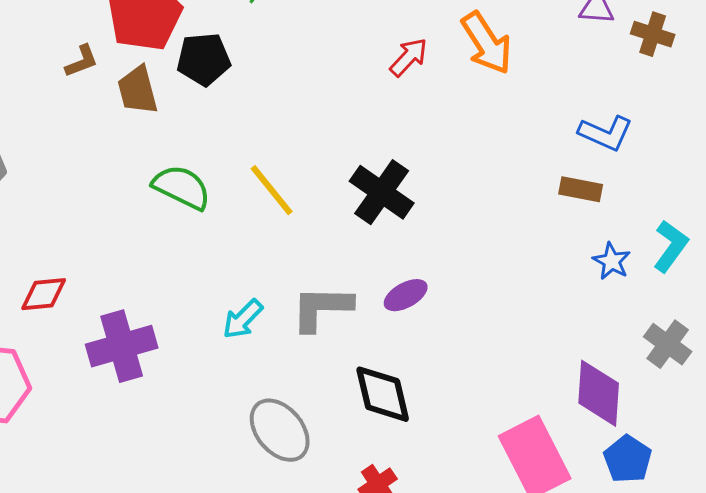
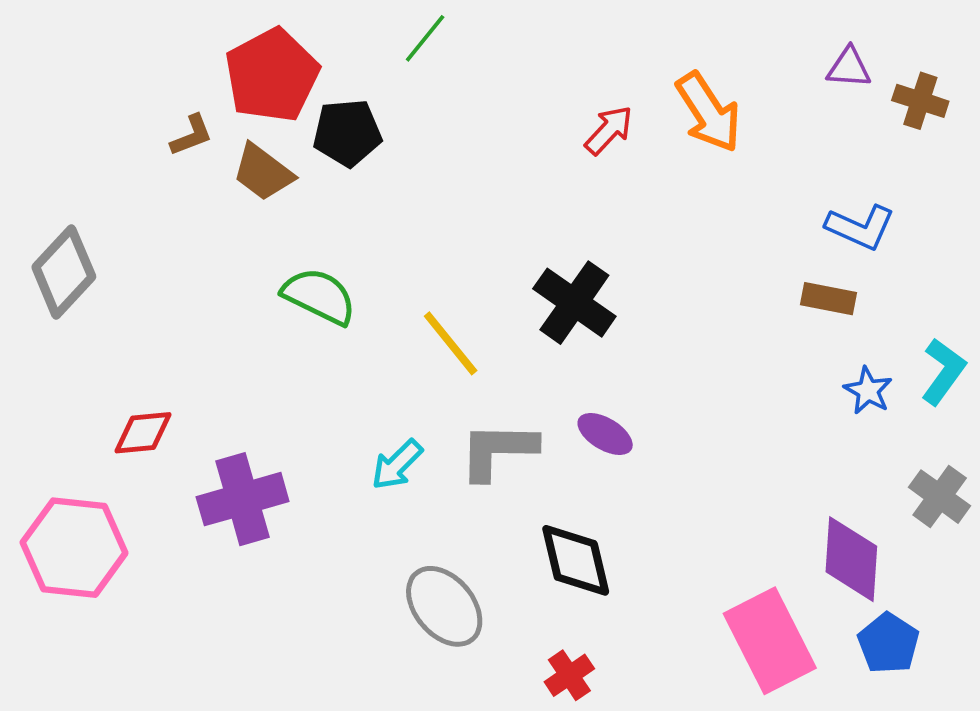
brown trapezoid: (138, 90) -> (263, 172), turned -38
yellow line: (272, 190) -> (451, 343), moved
purple ellipse: (406, 295) -> (605, 434), turned 60

